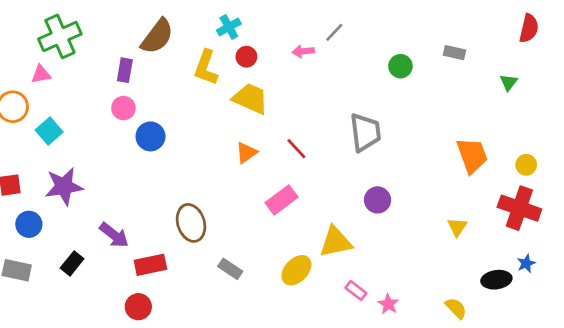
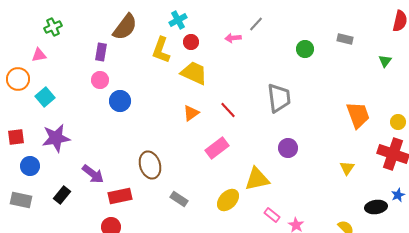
green cross: (60, 36) -> (53, 27), size x0.6

